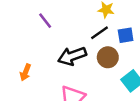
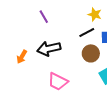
black arrow: (72, 56) -> (49, 49), moved

